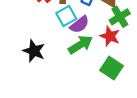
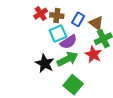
black star: (34, 51) -> (45, 63), moved
green square: (112, 68) -> (73, 85), moved

